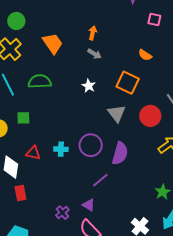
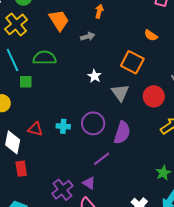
gray arrow: (94, 54) -> (88, 37), moved, turned -48
white star: (89, 86) -> (95, 76), moved
green square: (23, 118) -> (26, 82), moved
purple cross: (62, 213) -> (62, 190), size x1.5

